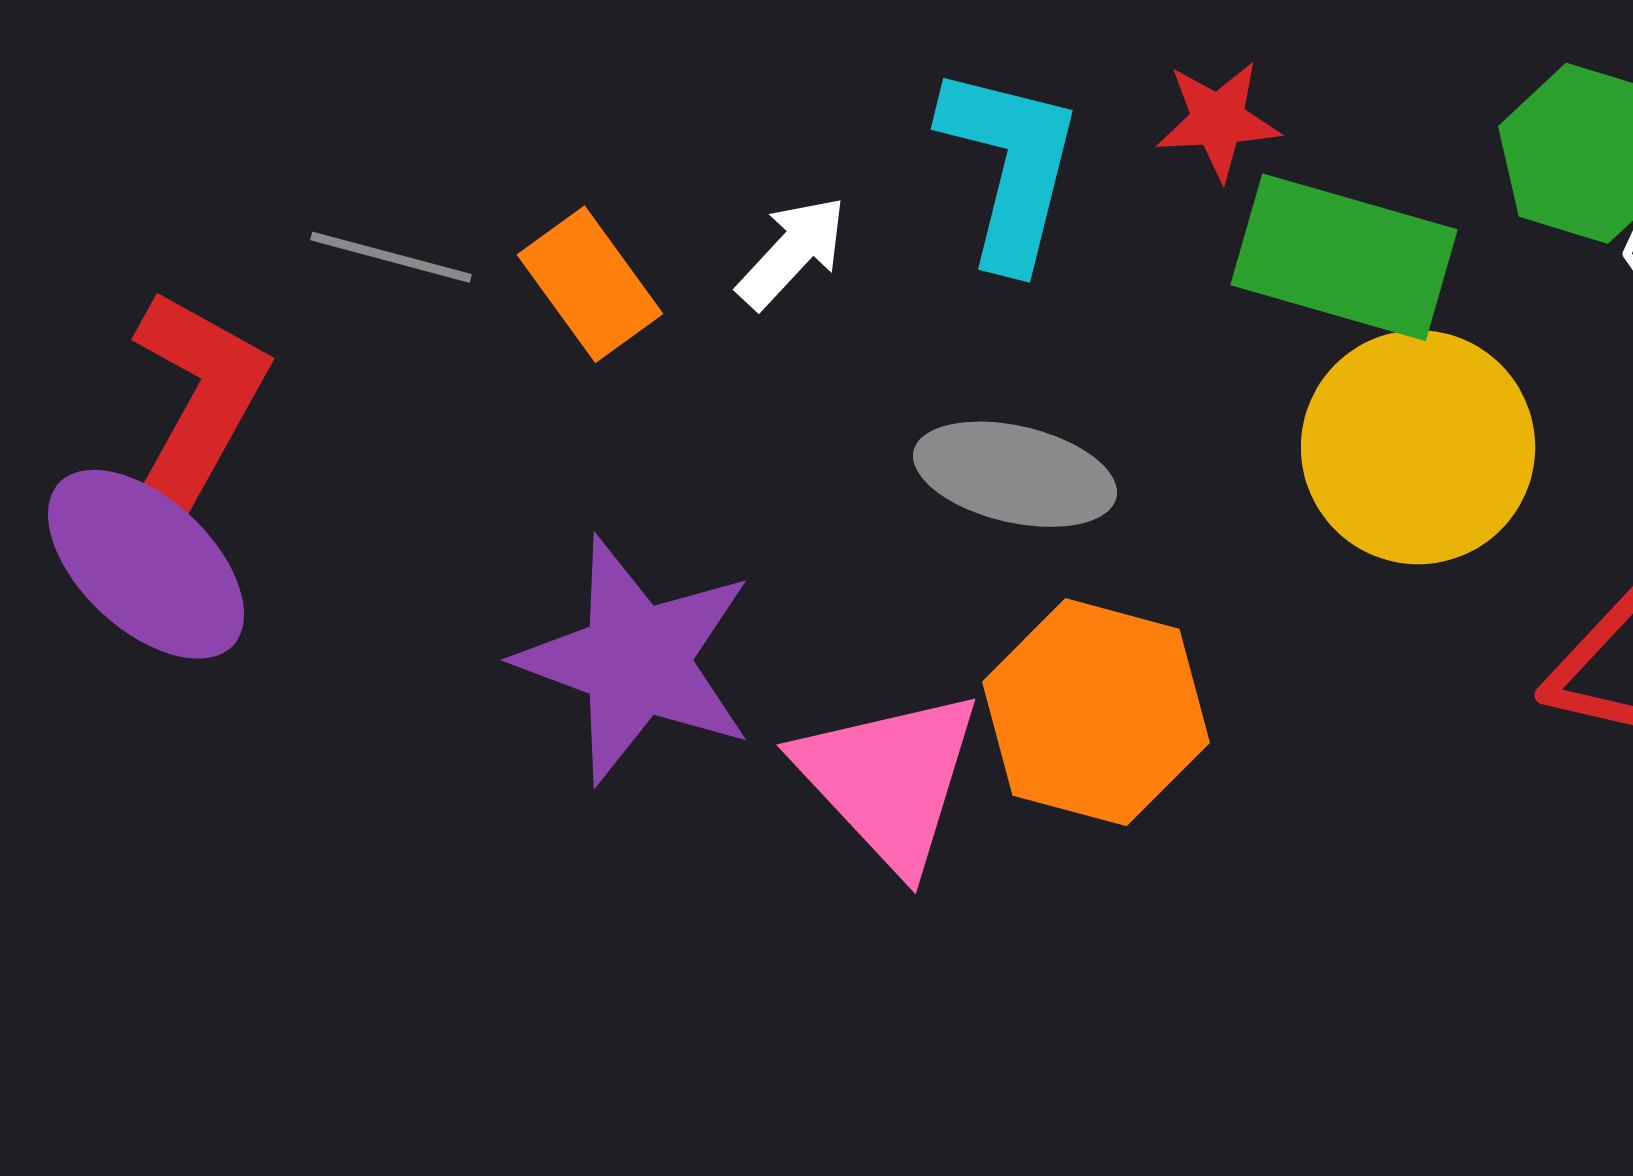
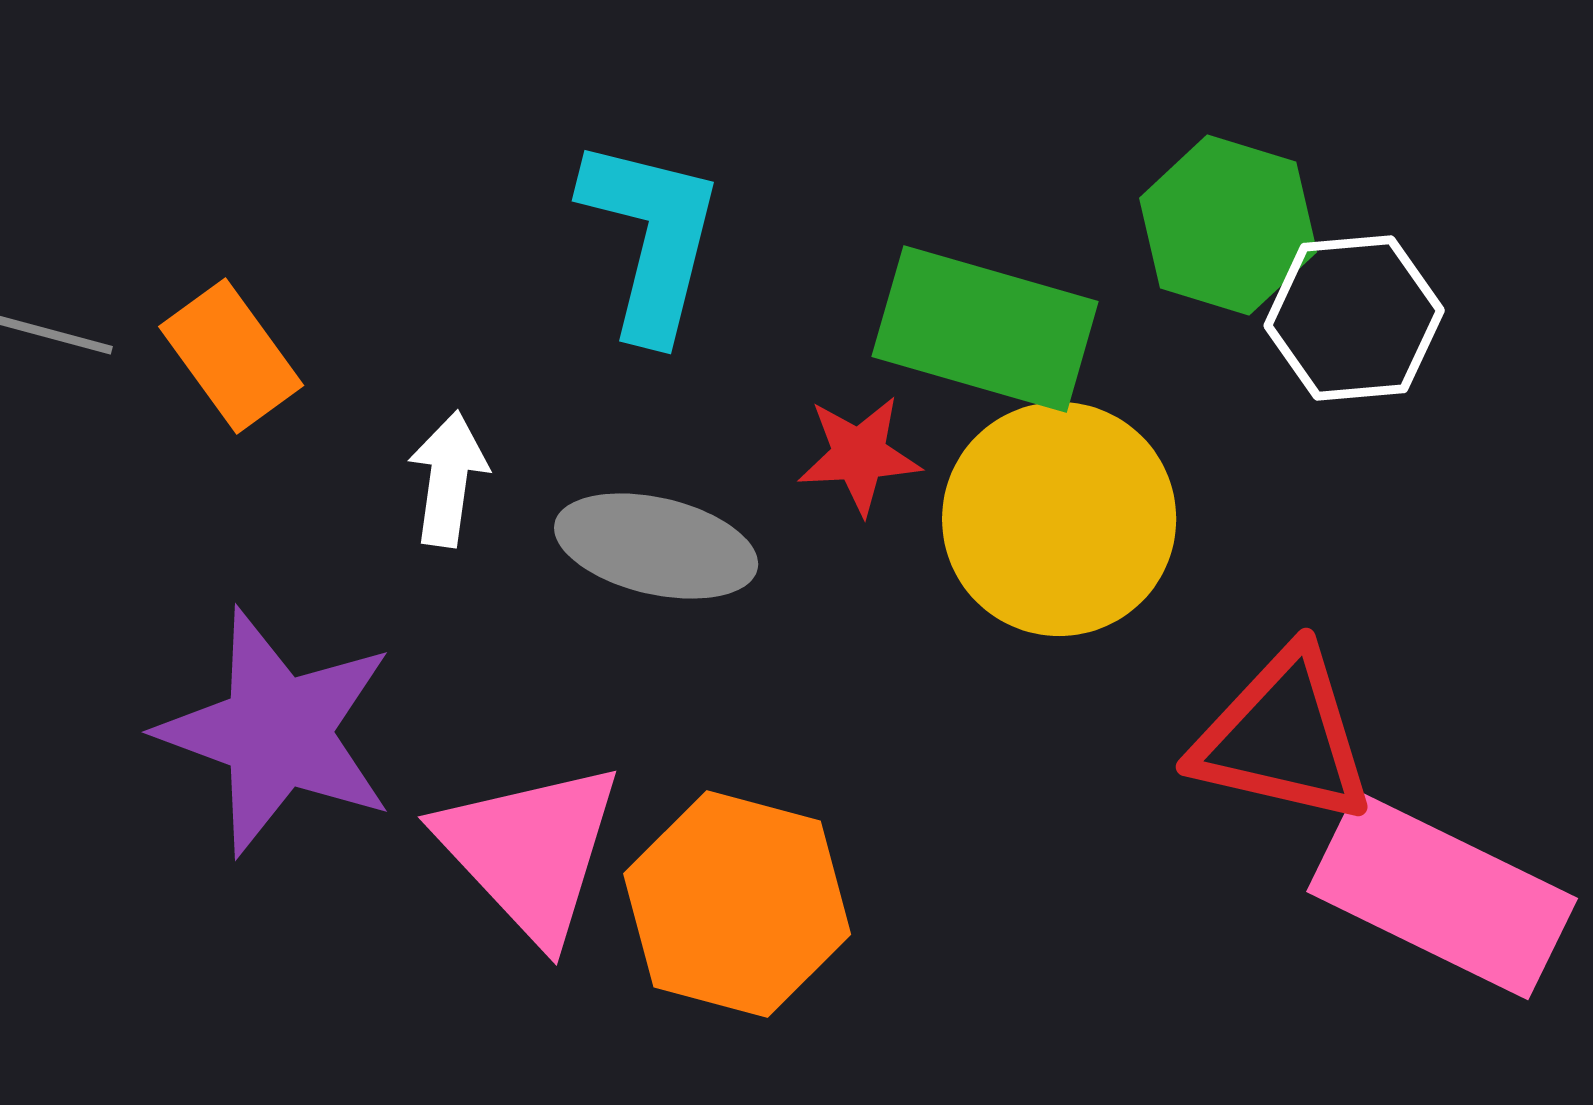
red star: (1218, 120) -> (859, 455), moved
white arrow: (792, 252) -> (448, 479), moved, turned -35
orange hexagon: (1096, 712) -> (737, 904), moved

